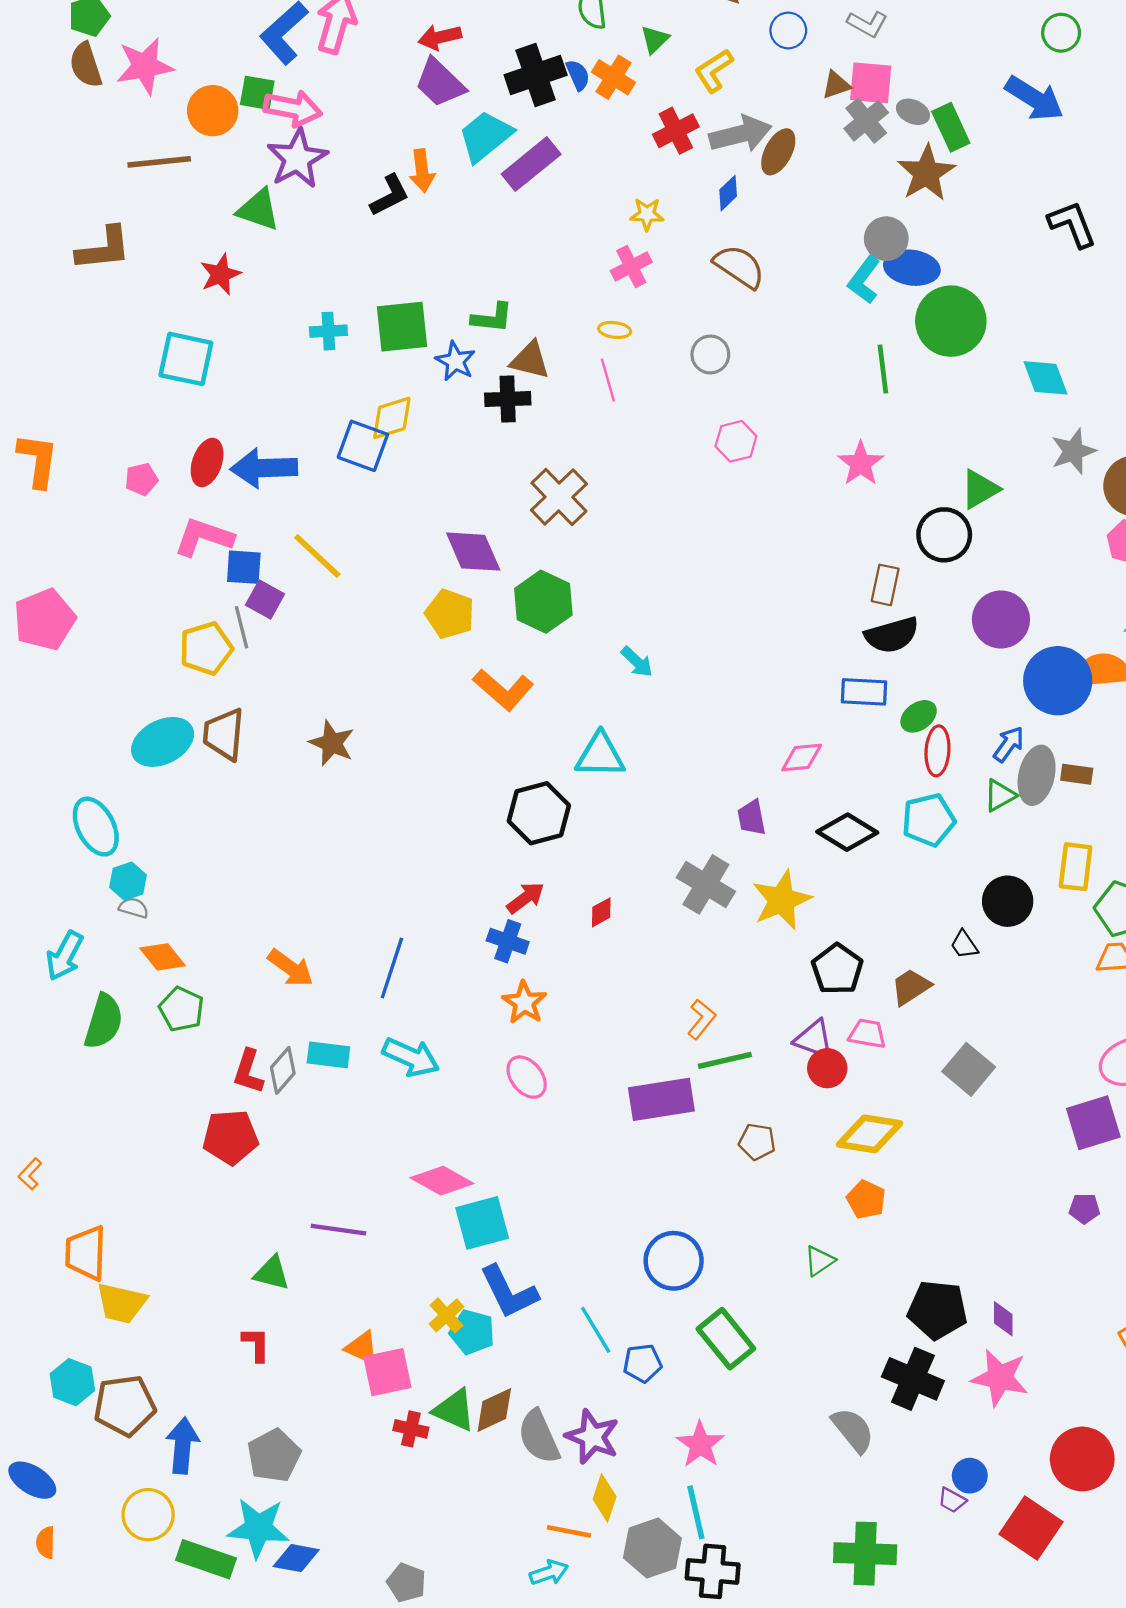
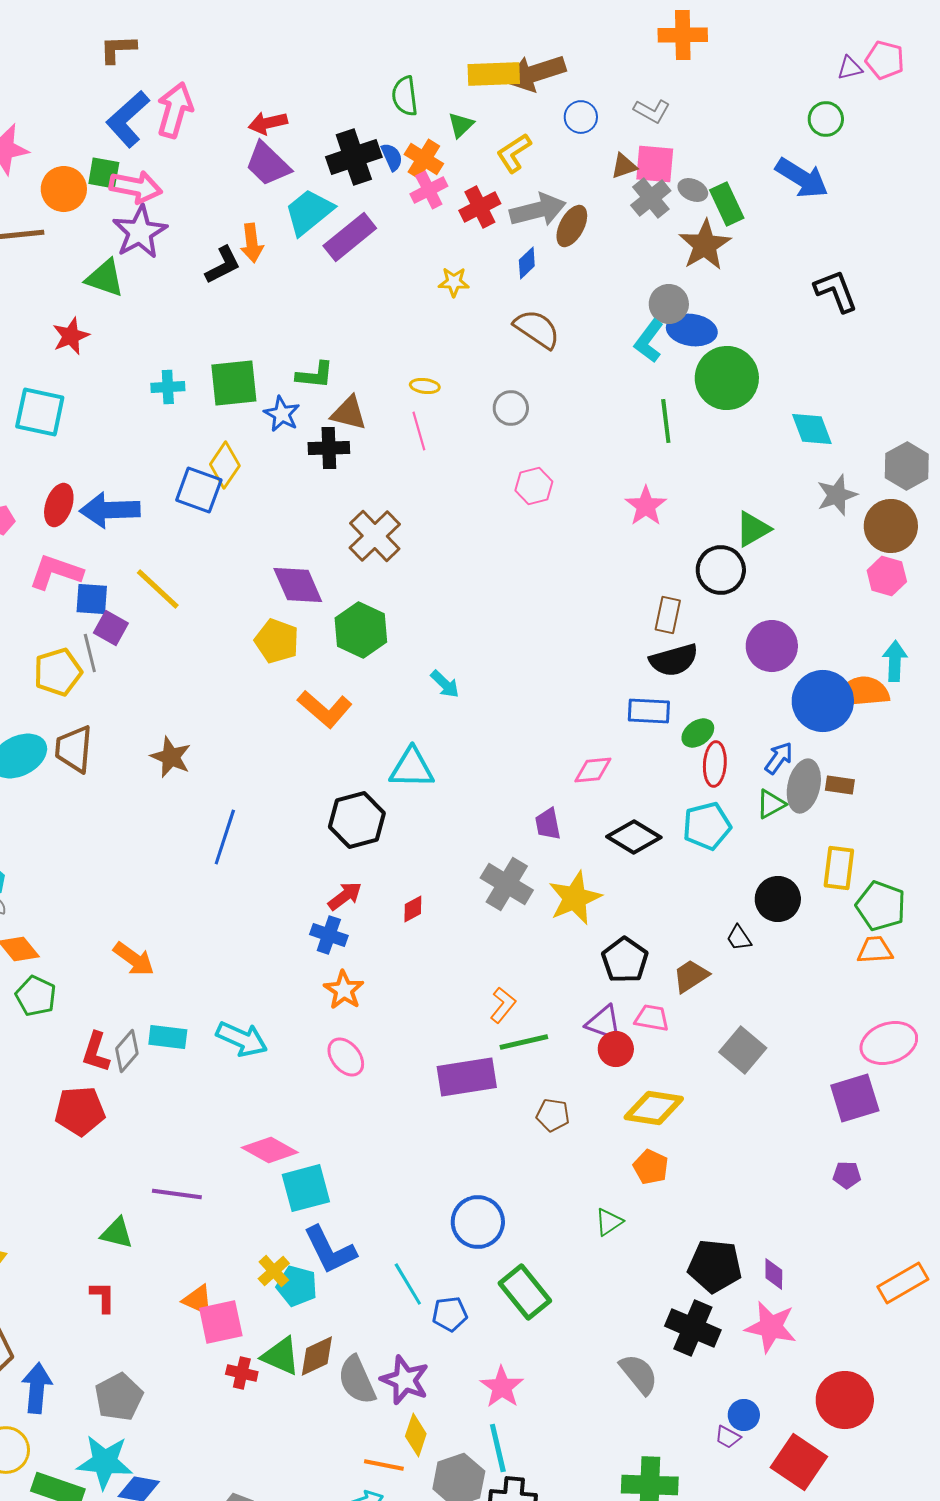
pink cross: (631, 267) -> (429, 190), moved
yellow diamond: (392, 418) -> (225, 465), turned -39
blue line: (392, 968) -> (225, 837), moved

